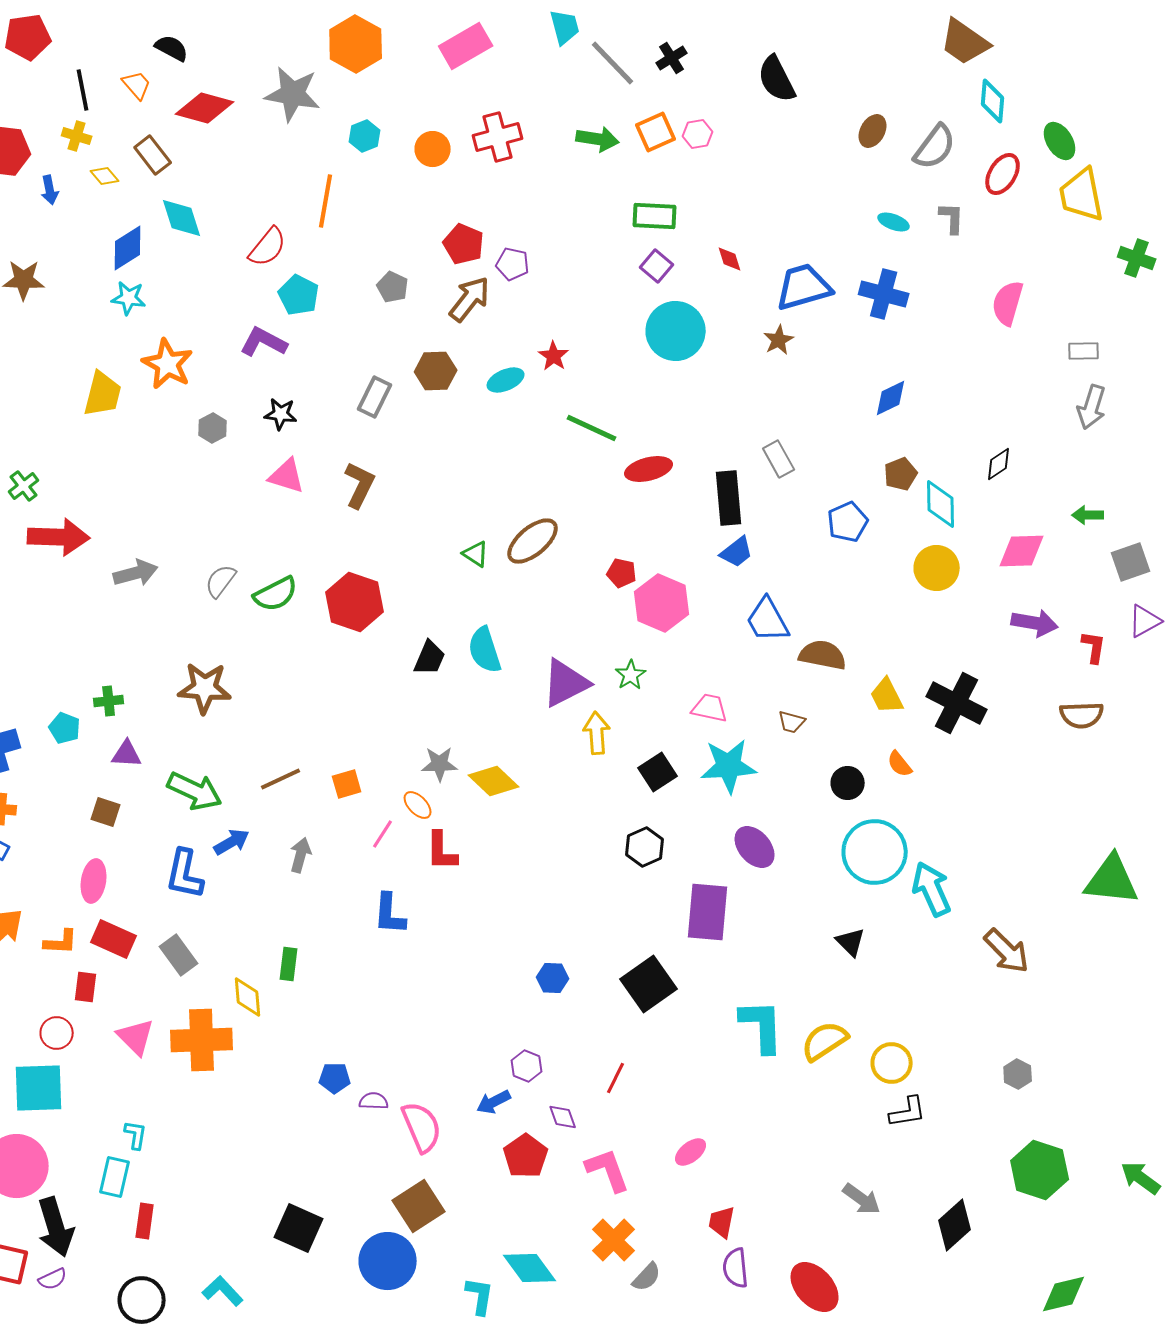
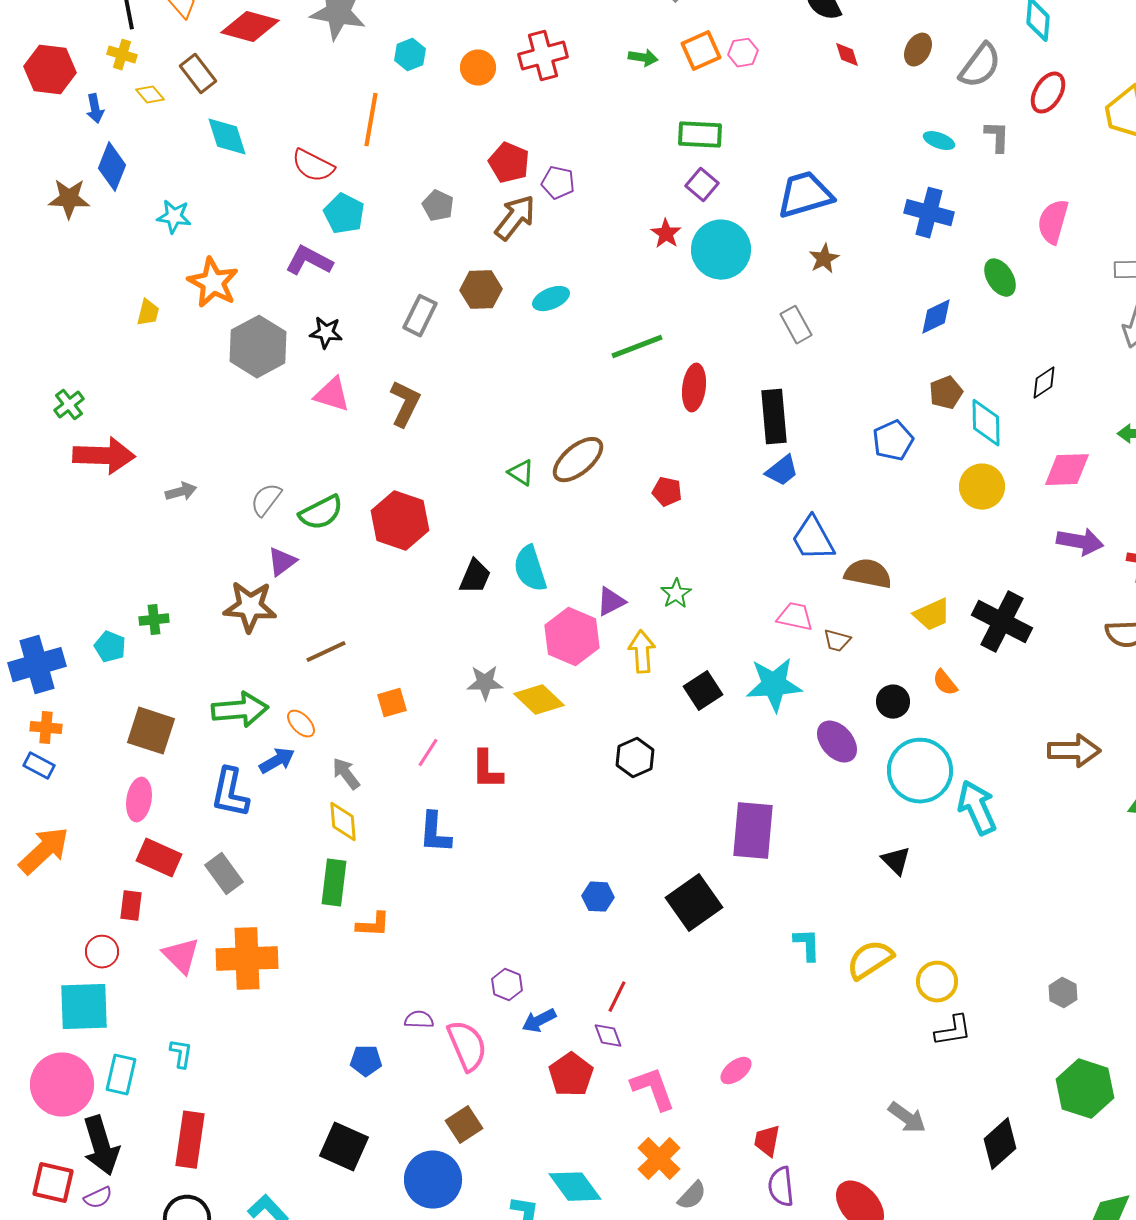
green arrow: (598, 139) -> (643, 58), size x0.7
green ellipse: (1060, 141) -> (1000, 278), moved
red semicircle: (268, 247) -> (313, 166), turned 78
blue diamond: (128, 248) -> (112, 167), moved, turned -36
red diamond: (730, 259) -> (847, 55), moved
blue trapezoid: (804, 287) -> (805, 195), moved
red star: (554, 356) -> (666, 234), moved
yellow trapezoid: (103, 394) -> (148, 313), size x0.6
gray hexagon: (213, 428) -> (258, 347), size x2.0
green line: (592, 428) -> (637, 347), turned -46
gray rectangle: (779, 459) -> (796, 325), moved
red ellipse: (649, 469) -> (694, 388), turned -69
gray arrow: (136, 573) -> (181, 492), size x0.7
pink hexagon: (662, 603) -> (572, 637), moved
purple triangle: (566, 683) -> (611, 602), size x0.6
yellow trapezoid: (887, 696) -> (932, 615), turned -87
pink trapezoid: (710, 708) -> (795, 617), moved
purple triangle: (127, 754) -> (282, 562), moved, turned -40
brown line: (281, 779) -> (326, 652), moved
green arrow: (195, 791) -> (240, 710), turned -30
orange ellipse: (418, 805) -> (301, 724), moved
brown square: (106, 812) -> (151, 731), size x1.6
black hexagon: (645, 847) -> (635, 758), moved
purple ellipse: (755, 847) -> (837, 742), moved
gray arrow: (301, 855) -> (346, 774), turned -52
orange L-shape: (61, 942) -> (373, 925), moved
brown arrow: (1007, 951) -> (1074, 751), moved, turned -45
green rectangle: (289, 964) -> (334, 883), size x1.4
yellow diamond: (248, 997) -> (343, 822), moved
cyan L-shape: (762, 1026) -> (807, 945), size x0.6
purple hexagon: (527, 1066) -> (507, 985), moved
blue pentagon: (335, 1078) -> (366, 1061), moved
red line: (616, 1078) -> (617, 997), moved
cyan rectangle: (115, 1177) -> (121, 1075), moved
brown square: (419, 1206) -> (464, 1125), size x0.7
red rectangle: (145, 1221) -> (190, 1140), size x1.6

